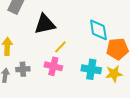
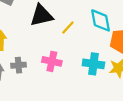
yellow line: (60, 47) -> (68, 28), moved

